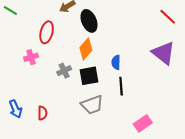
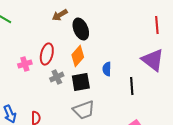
red line: (168, 17) -> (157, 25), turned 42
red ellipse: (47, 32) -> (47, 54), moved
black line: (121, 86) -> (132, 86), moved

